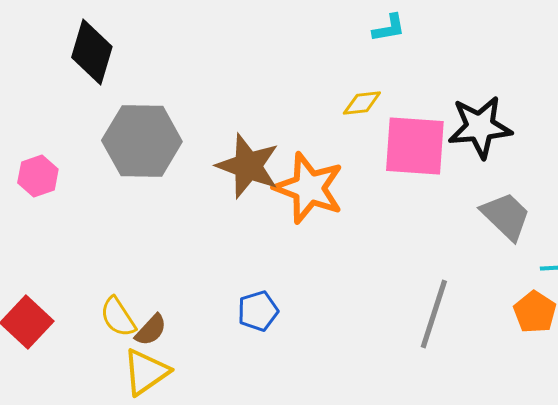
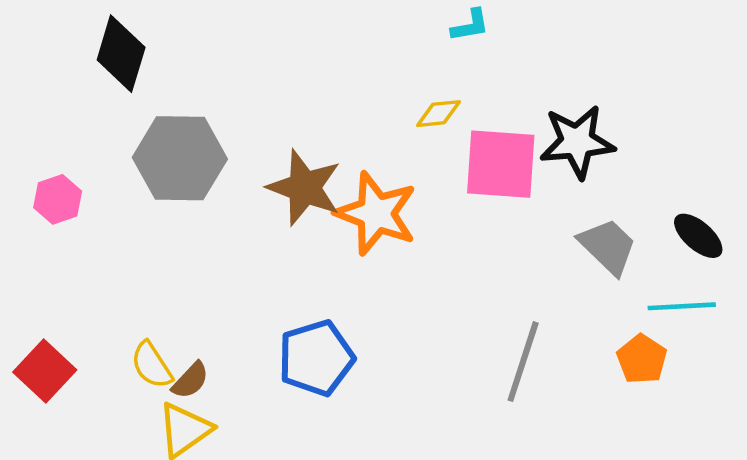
blue pentagon: (258, 311) -> (316, 358), size x1.6

